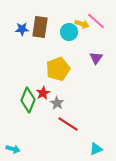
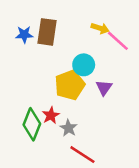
pink line: (96, 21) -> (118, 41), moved
cyan circle: (69, 32) -> (84, 65), moved
purple triangle: (96, 58) -> (104, 88), moved

